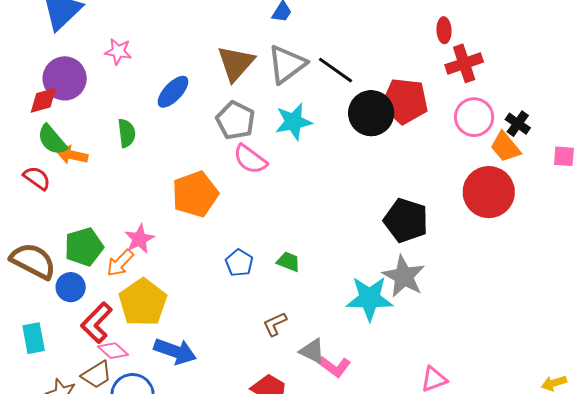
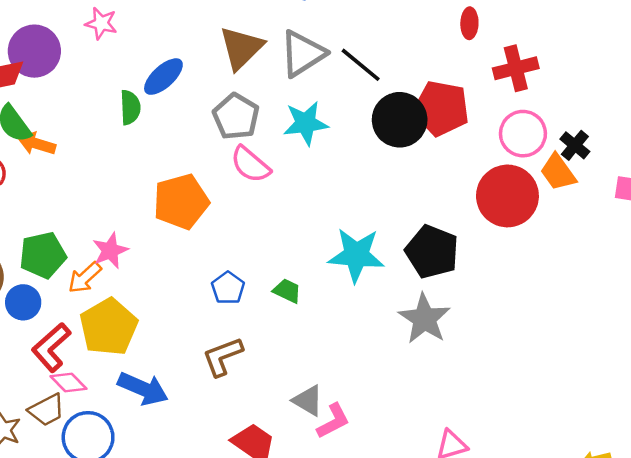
red ellipse: (444, 30) -> (469, 23), moved
green semicircle: (127, 133) -> (130, 107), moved
red circle: (489, 192) -> (507, 196), moved
cyan star: (369, 298) -> (356, 255), moved
brown L-shape: (275, 324) -> (223, 357), moved, size x1.4
pink L-shape: (334, 366) -> (333, 421), turned -68

